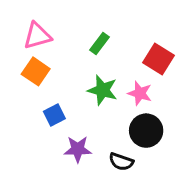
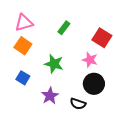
green star: (103, 90) -> (54, 64), moved
blue square: (54, 115) -> (23, 78), moved, turned -32
purple star: (78, 149) -> (50, 96), turned -30

